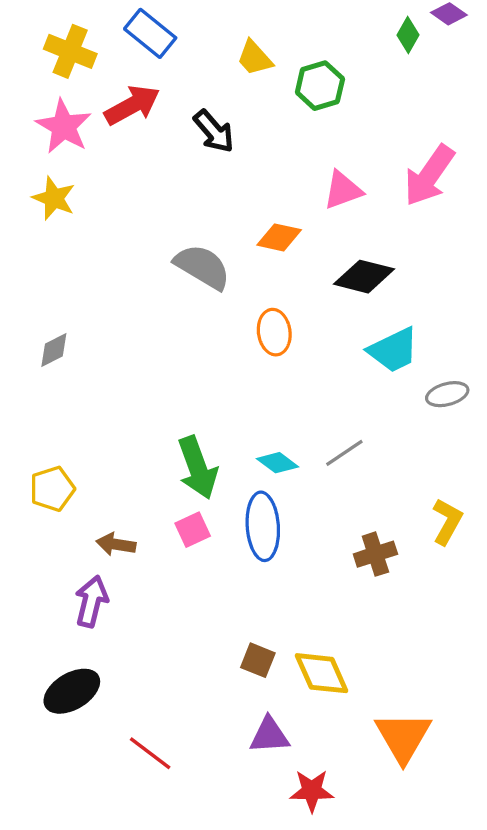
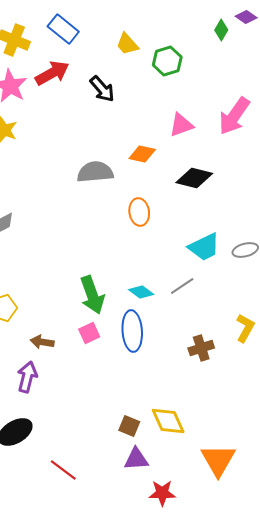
gray semicircle: (202, 267) -> (95, 172), turned -36
cyan trapezoid: (393, 350) -> (204, 247), moved
brown square: (258, 660) -> (129, 426), moved

